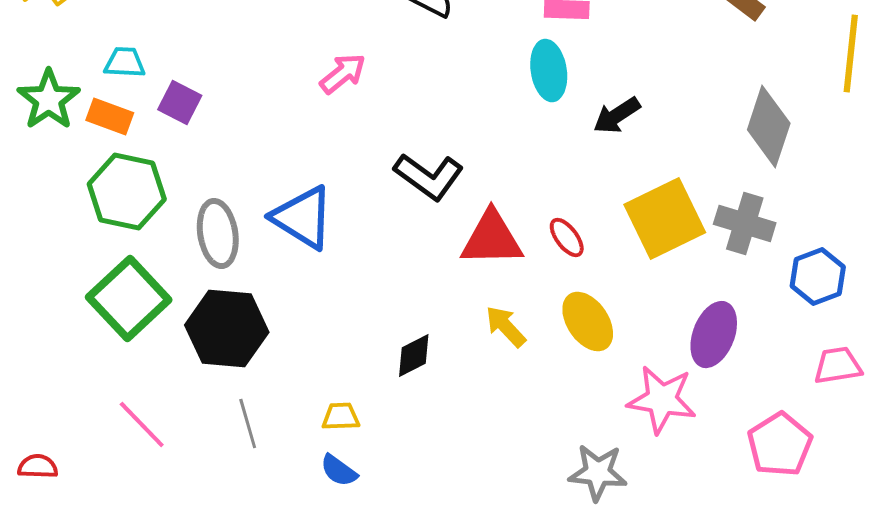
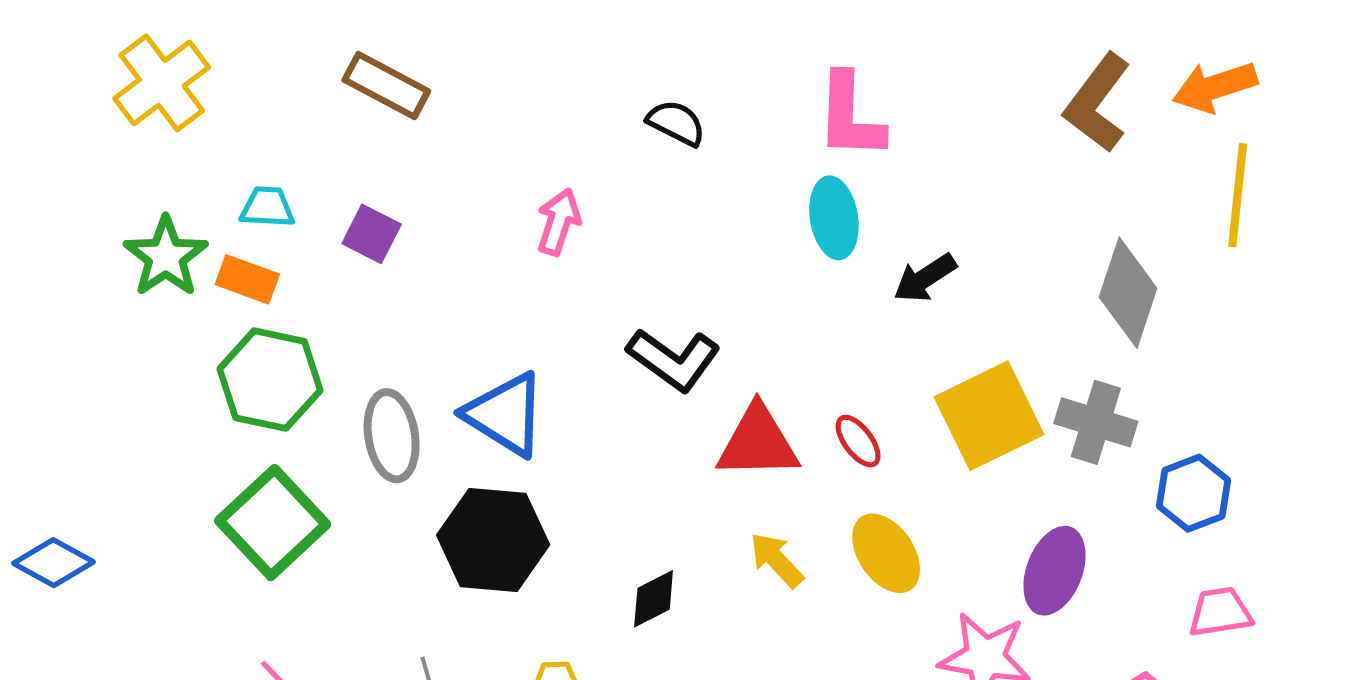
pink arrow: (343, 74) -> (559, 222), turned -33
purple square: (180, 103) -> (372, 234), moved
black hexagon: (227, 329) -> (493, 540), moved

